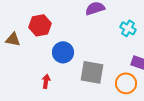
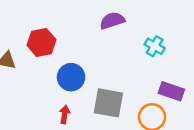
red arrow: (46, 81) -> (65, 114), moved

